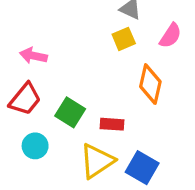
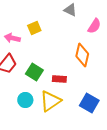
yellow square: (124, 39) -> (34, 28), moved
cyan circle: (35, 146) -> (25, 100), moved
blue square: (142, 168) -> (89, 103), moved

